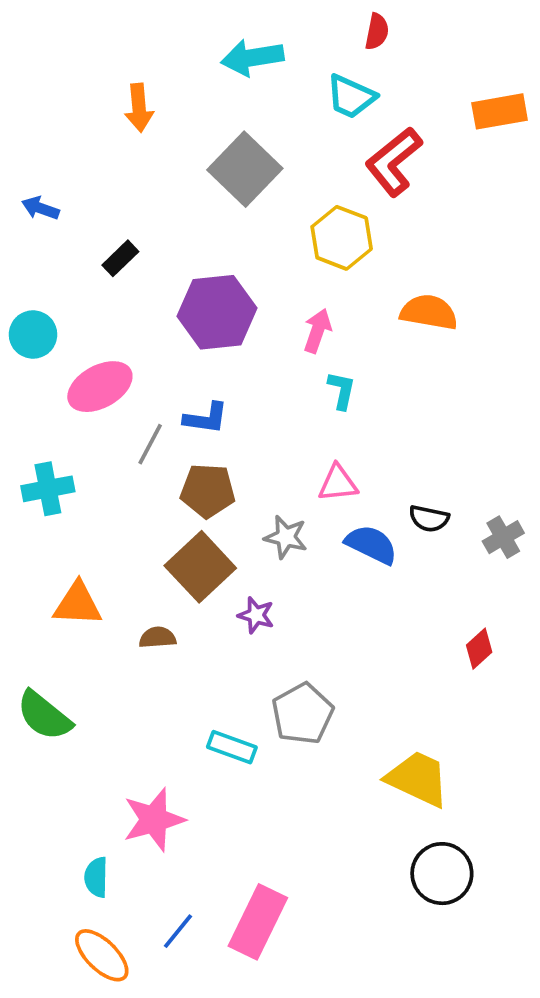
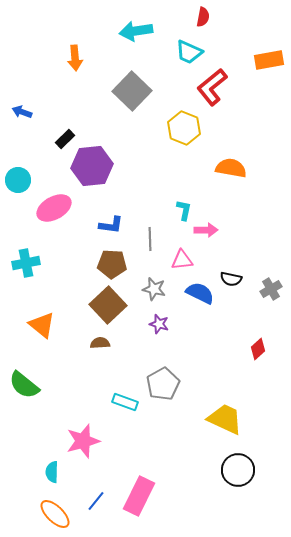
purple hexagon: (217, 312) -> (92, 166), moved
pink arrow: (317, 331) -> (206, 230), moved, turned 70
gray line: (150, 444) -> (150, 239), moved, turned -30
orange triangle: (78, 604) -> (42, 325), turned 36
purple star: (256, 615) -> (159, 324), moved
brown semicircle: (158, 637) -> (100, 343), moved

